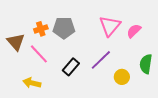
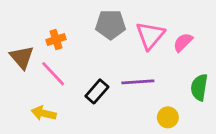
gray pentagon: (64, 28) -> (111, 25), moved
purple line: (101, 60) -> (138, 82), turned 40
yellow circle: (122, 77) -> (168, 117), moved

